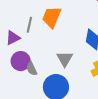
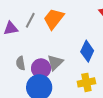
purple circle: (21, 61) -> (41, 68), moved

